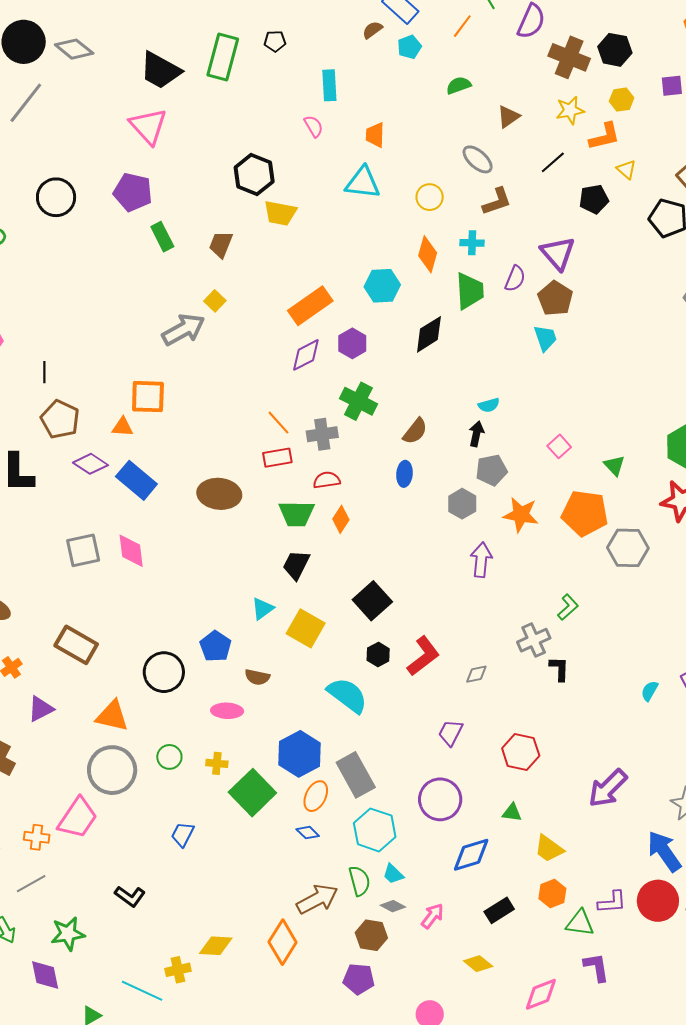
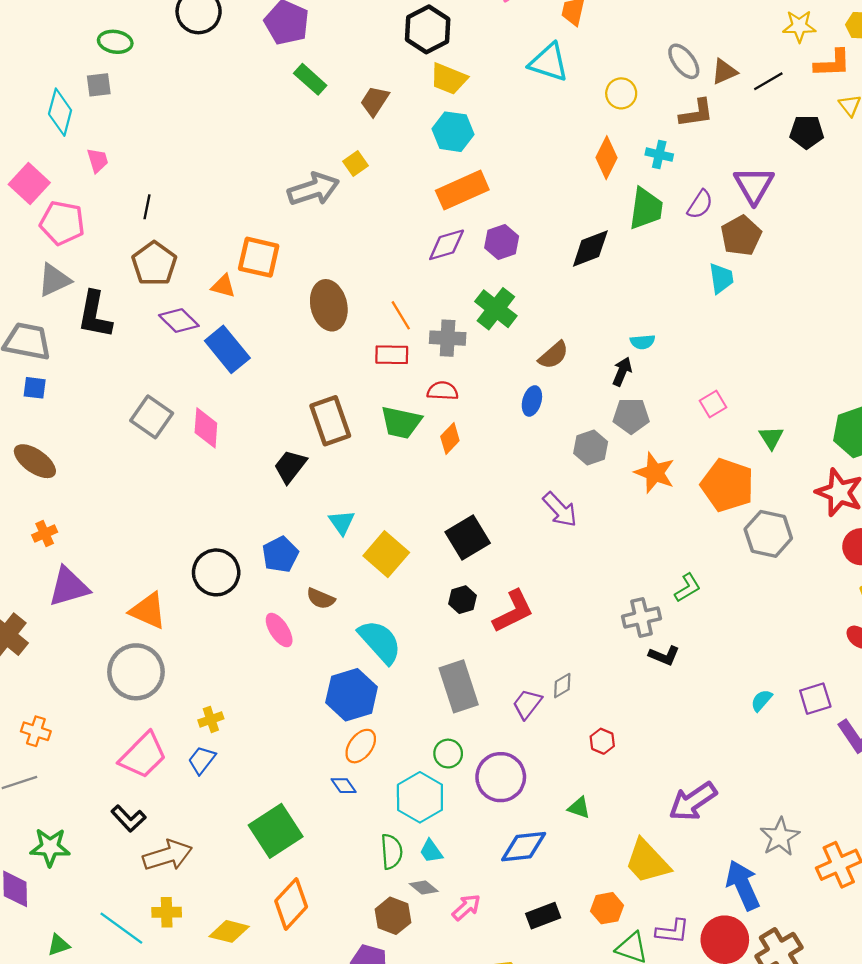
brown triangle: (508, 117) -> (724, 72), moved
green rectangle: (162, 237) -> (310, 79), turned -32
cyan hexagon: (382, 286) -> (453, 132), moved
brown ellipse: (219, 494) -> (329, 305), moved, turned 60
gray square: (83, 550) -> (152, 417), turned 36
purple arrow: (481, 560) -> (560, 510), moved, turned 120
black trapezoid: (296, 565) -> (290, 466), moved
cyan triangle: (263, 609) -> (342, 522), turned -40
brown rectangle: (76, 645) -> (330, 421), moved, turned 30
black L-shape: (559, 669) -> (664, 656), turned 100
gray diamond: (476, 674) -> (562, 686), moved, turned -30
cyan semicircle: (347, 695) -> (380, 642), moved
purple triangle: (41, 709) -> (69, 587), size x1.4
pink ellipse: (227, 711) -> (279, 630), turned 44
red hexagon: (521, 752) -> (602, 741), size x0.6
green circle: (169, 757) -> (448, 754), moved
yellow cross: (217, 763) -> (211, 719), moved, turned -35
gray rectangle: (356, 775) -> (459, 686), moved
green square: (252, 793) -> (276, 831), moved
pink trapezoid: (78, 818) -> (143, 755), moved
yellow trapezoid: (549, 849) -> (647, 861), moved, size x1.4
brown arrow: (317, 899) -> (168, 855), moved
yellow diamond: (216, 946) -> (229, 931), moved

